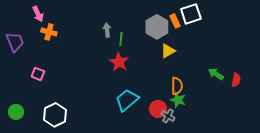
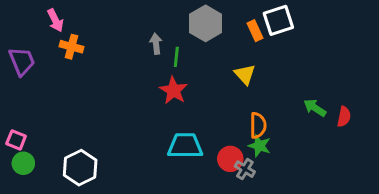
gray hexagon: (157, 27) -> (206, 23), moved
yellow triangle: (168, 51) -> (245, 74), turned -42
pink square: (38, 74) -> (16, 140), moved
cyan trapezoid: (127, 100) -> (185, 146), turned 40

